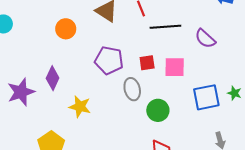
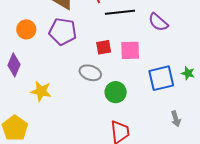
orange circle: (66, 29) -> (26, 29), moved
purple pentagon: (109, 60) -> (63, 32), moved
gray ellipse: (132, 89) -> (90, 73), turned -55

